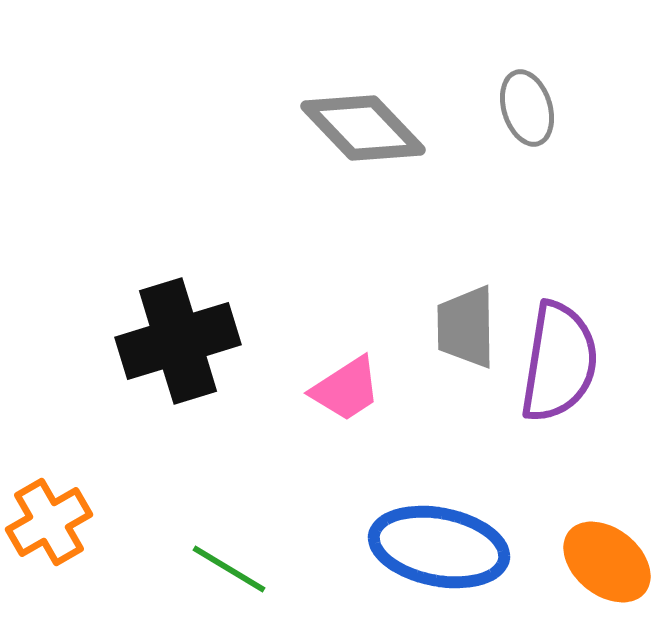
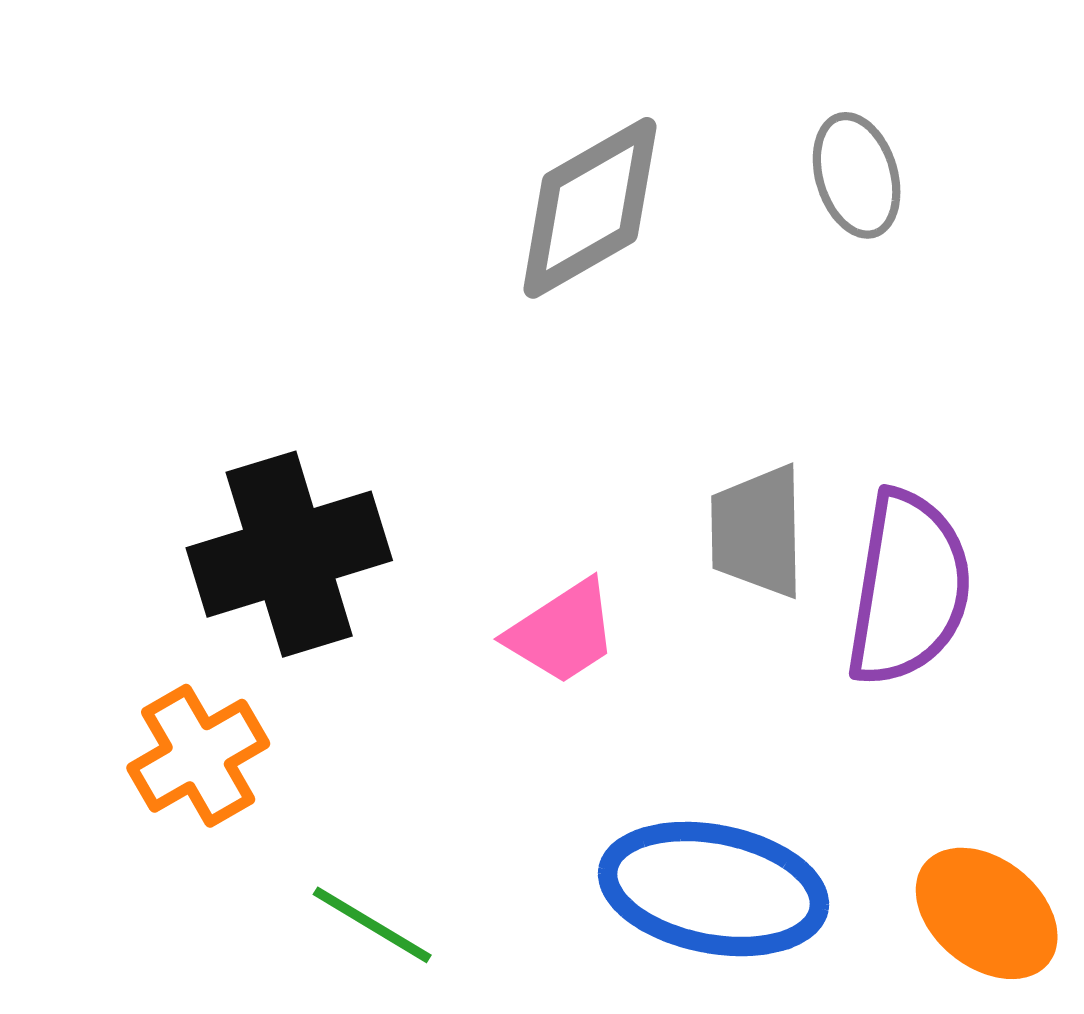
gray diamond: (363, 128) -> (590, 208), turned -76
orange cross: (49, 522) -> (198, 756), moved

